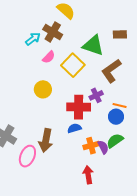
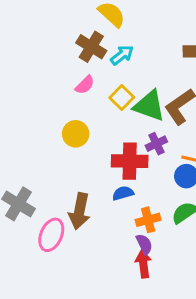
cyan arrow: (33, 39) -> (122, 55), moved
green triangle: (93, 45) -> (149, 106), moved
yellow square: (73, 65) -> (122, 98), size x0.7
purple semicircle: (103, 147) -> (144, 244), moved

